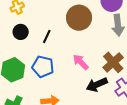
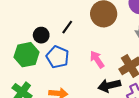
black circle: (21, 32) -> (41, 35), moved

